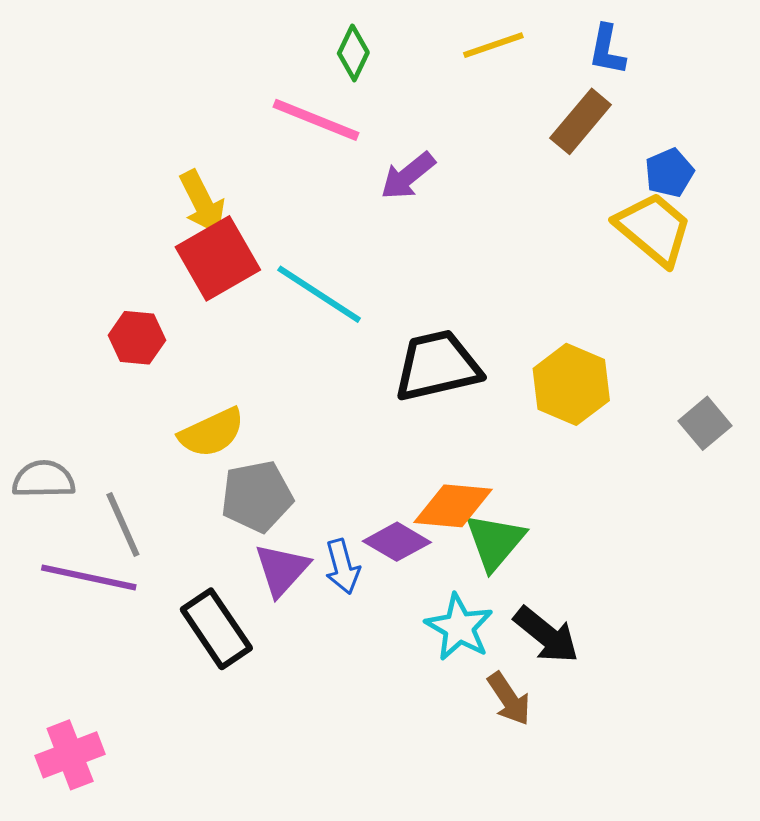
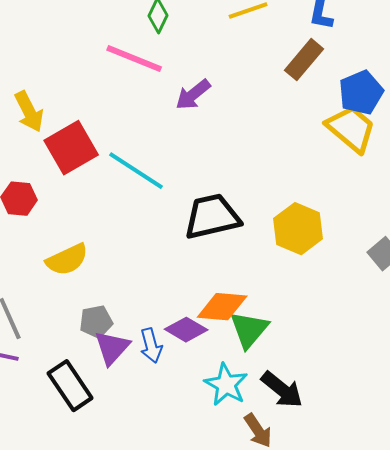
blue pentagon: (669, 173) -> (361, 93), size x1.4
yellow arrow: (202, 202) -> (29, 112), moved
gray pentagon: (257, 496) -> (96, 322), moved, size x0.7

